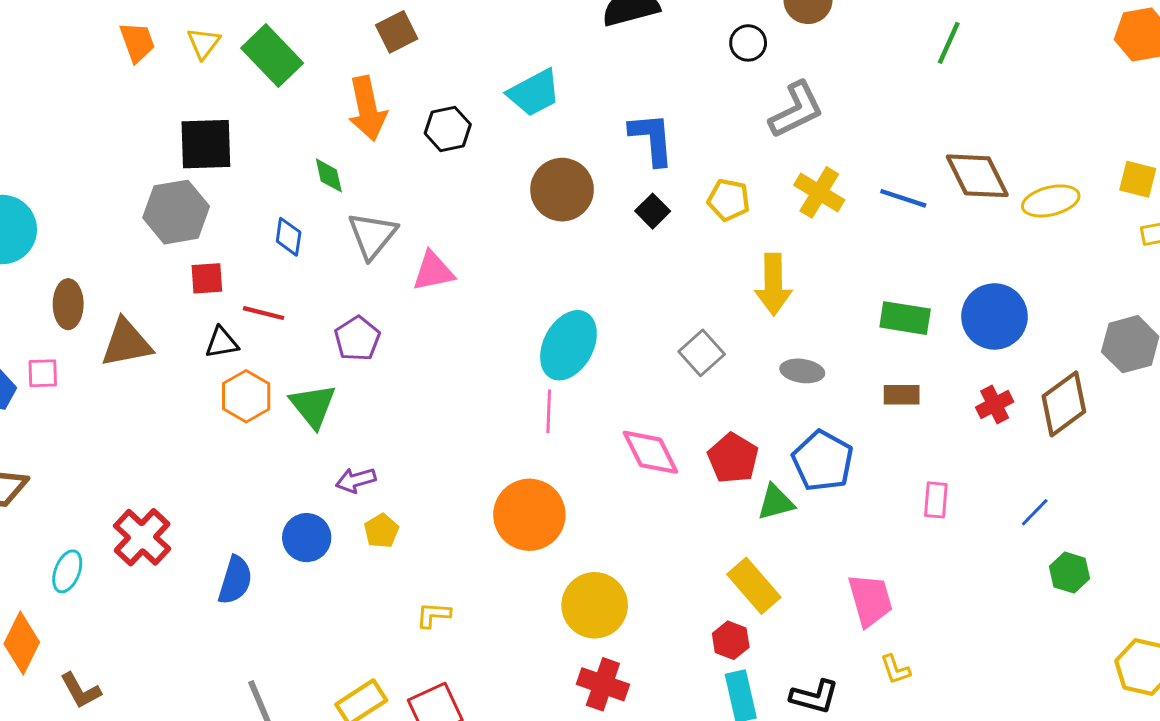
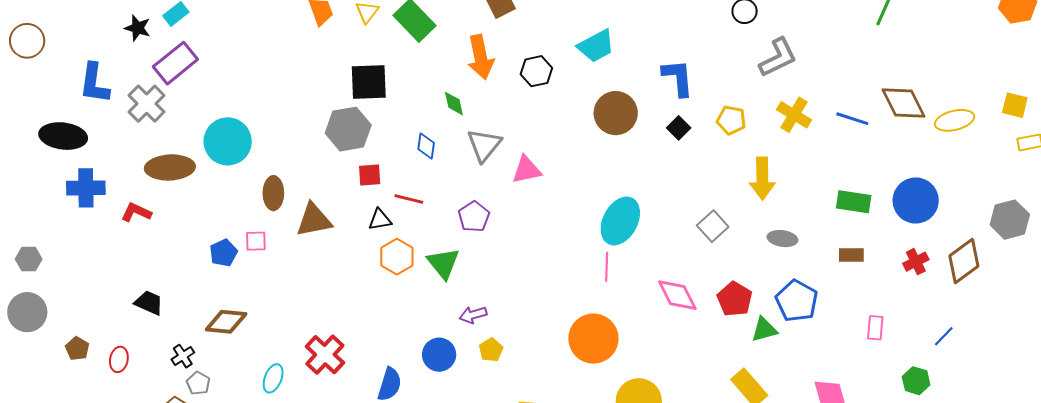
green hexagon: (1070, 573) -> (916, 381), moved

